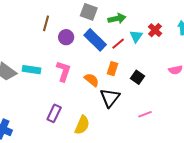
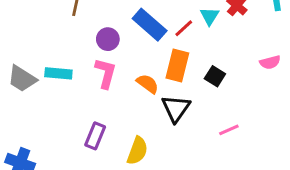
purple circle: (66, 37) -> (108, 39), moved
orange rectangle: (112, 69) -> (177, 65), size x1.5

